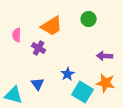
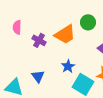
green circle: (89, 19) -> (88, 22), moved
orange trapezoid: (52, 26) -> (65, 34), moved

